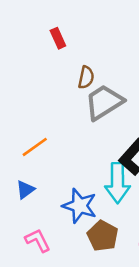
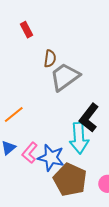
brown pentagon: (103, 236) -> (70, 180), size x1.4
pink L-shape: (38, 240) -> (30, 153), moved, turned -110

